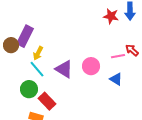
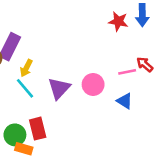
purple triangle: (64, 69) -> (59, 88), turned 42
green circle: (29, 89) -> (15, 135), moved
red rectangle: (47, 101) -> (38, 129), turned 30

